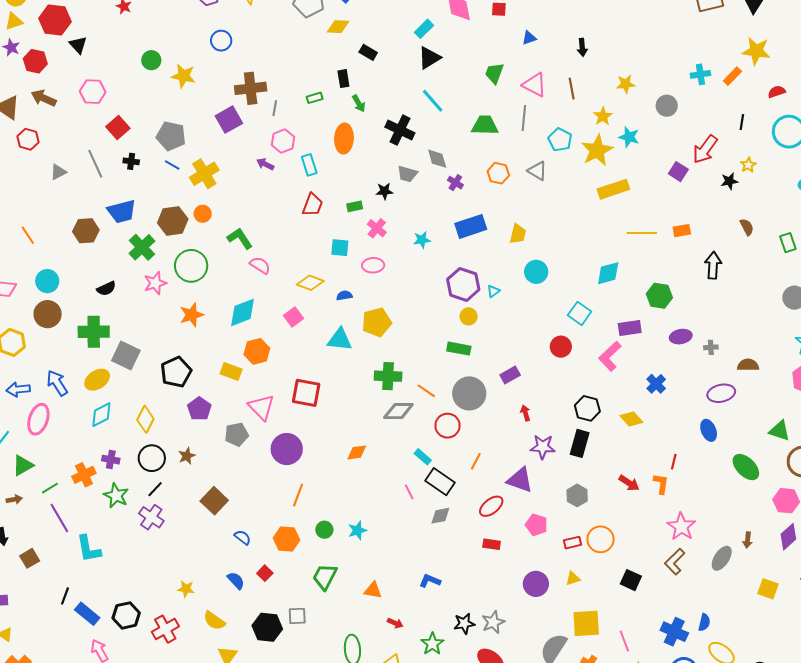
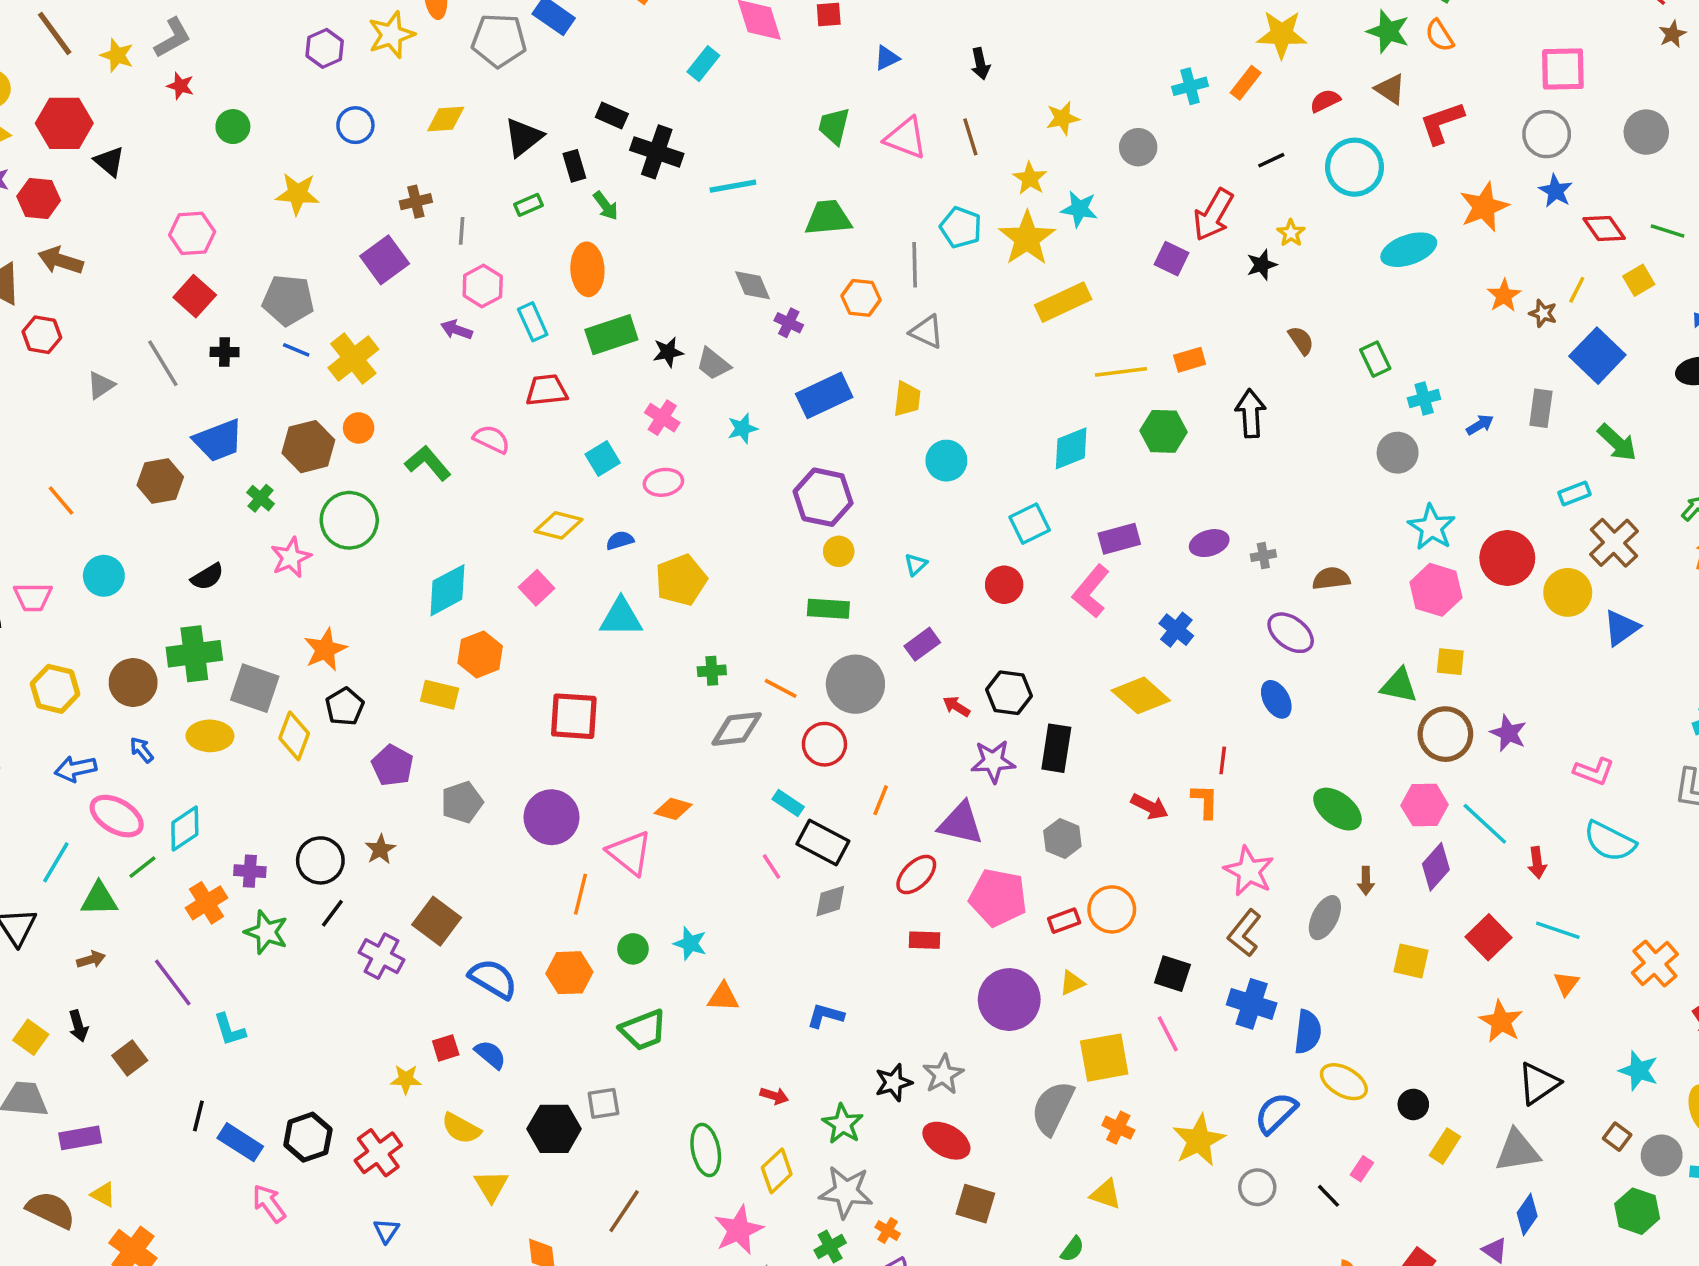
yellow diamond: (338, 27) -> (446, 119), moved
black triangle: (429, 58) -> (523, 137), moved
green circle: (151, 60) -> (233, 127), moved
brown cross: (251, 88) -> (416, 202), size x0.6
pink hexagon: (93, 92) -> (192, 233), moved
cyan line: (433, 101) -> (733, 186), turned -52
gray line: (524, 118) -> (915, 265), moved
black line: (742, 122) -> (1271, 160), turned 63
black cross: (400, 130) -> (657, 152), moved
gray triangle: (537, 171) -> (927, 332), moved
gray trapezoid: (407, 174) -> (713, 364), moved, turned 30
red trapezoid: (313, 205) -> (547, 390), turned -110
green rectangle: (355, 206) -> (611, 335), moved, size x1.8
green cross: (142, 247) -> (261, 498), size x0.6
cyan square: (340, 248) -> (603, 458), turned -30
pink semicircle: (260, 265) -> (491, 439), moved
cyan triangle: (493, 291) -> (916, 564), moved
green hexagon: (659, 296) -> (1164, 431), moved
cyan square: (580, 313) -> (1030, 524), turned 35
brown circle: (48, 314) -> (133, 683), moved
orange star: (192, 315) -> (325, 649), moved
black pentagon: (176, 372) -> (345, 707), size x0.7
green cross: (388, 376) -> (712, 671), size x0.6
yellow ellipse: (97, 380) -> (210, 736), turned 40
blue arrow: (57, 383) -> (142, 750), size x0.6
purple ellipse: (721, 393) -> (1291, 633), turned 56
pink triangle: (261, 407) -> (630, 853), moved
black hexagon: (587, 408) -> (1009, 693), moved
red arrow: (525, 413) -> (956, 706), turned -35
cyan diamond: (101, 415) -> (185, 828), moved
pink ellipse: (38, 419) -> (117, 816), turned -72
yellow diamond: (145, 419) -> (294, 736), moved
yellow diamond: (631, 419) -> (1141, 695), size x1.4
orange diamond: (357, 452) -> (673, 809), turned 30
green triangle: (23, 465) -> (99, 899), turned 35
green ellipse: (746, 467) -> (1337, 809), moved
green line: (50, 488) -> (142, 867), moved
purple cross: (151, 517) -> (382, 956), moved
pink pentagon: (536, 525) -> (998, 898), size x1.5
cyan star: (357, 530) -> (690, 943), turned -30
blue semicircle: (242, 537) -> (493, 979), size x1.6
cyan L-shape: (89, 549) -> (230, 1030), size x0.7
red square: (265, 573) -> (446, 1048), moved, turned 35
green trapezoid: (325, 577) -> (643, 1030), turned -132
purple circle: (536, 584) -> (1009, 1000), size x1.4
orange triangle: (373, 590) -> (723, 997), moved
blue semicircle: (704, 622) -> (1308, 1032), size x1.4
blue cross: (674, 632) -> (1252, 1004), moved
pink line: (624, 641) -> (1168, 1034), moved

